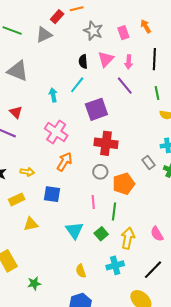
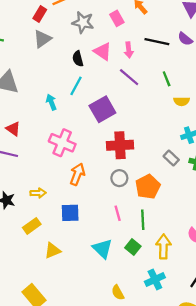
gray triangle: (44, 35) -> (42, 39), moved
pink triangle: (106, 59) -> (103, 51), turned -30
black line: (154, 59) -> (157, 42), turned -70

